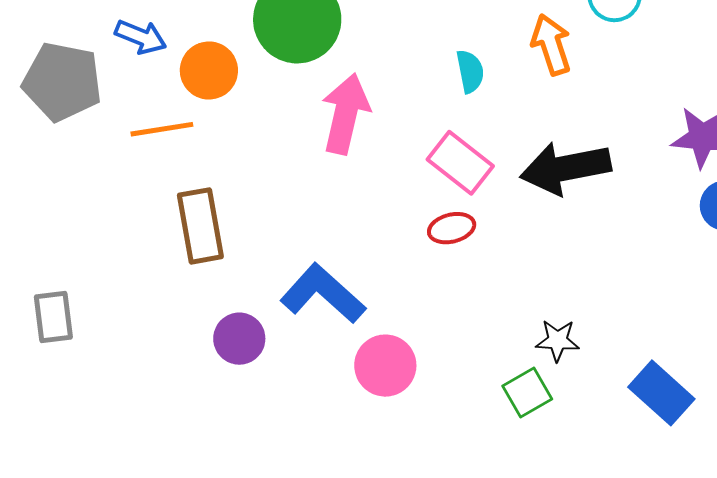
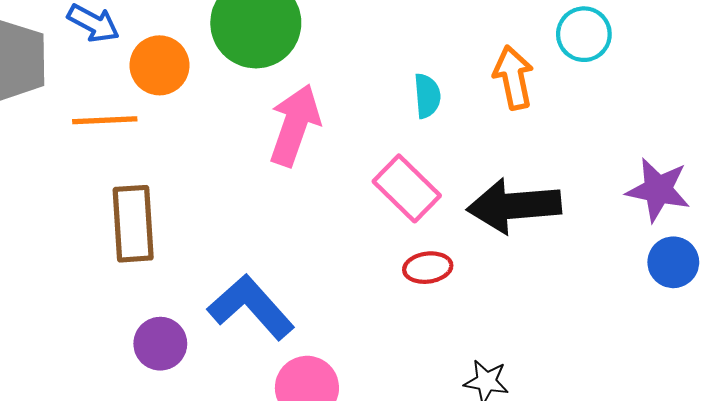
red ellipse: (452, 228) -> (428, 268), moved

